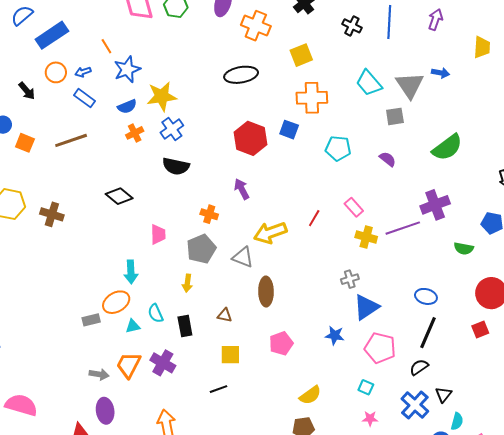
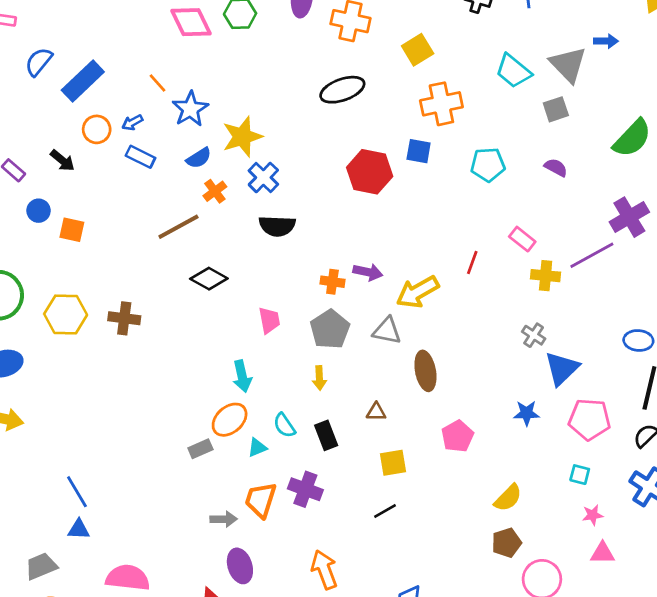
brown line: (71, 140) -> (178, 227), moved
purple arrow: (242, 189) -> (368, 272), moved, turned 140
gray cross: (350, 279) -> (534, 335), turned -30

